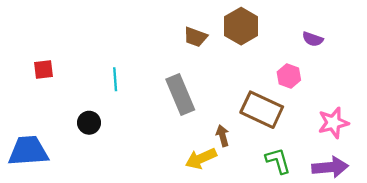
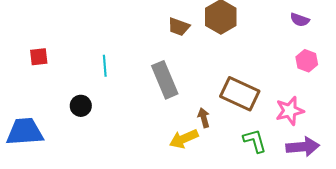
purple semicircle: (313, 39) -> (300, 20), moved
pink hexagon: (289, 76) -> (307, 61), moved
pink star: (333, 123) -> (290, 111), moved

